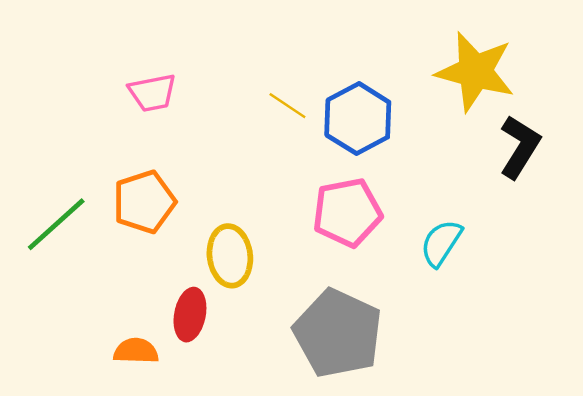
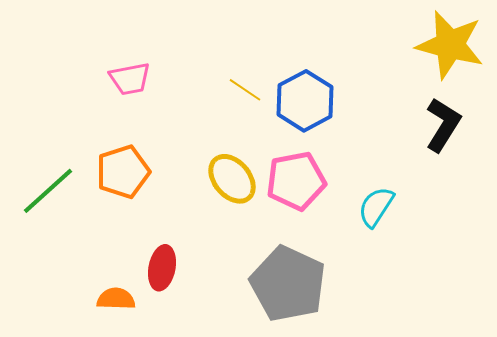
yellow star: (475, 72) -> (450, 45), moved
yellow ellipse: (230, 256) -> (232, 179), moved, turned -33

